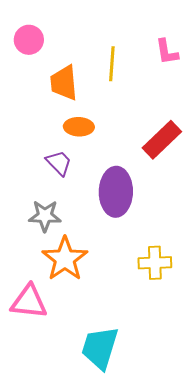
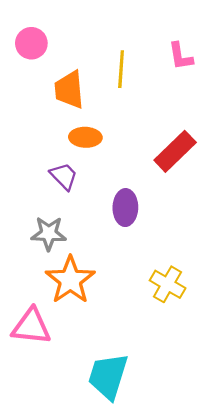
purple ellipse: (116, 192) -> (125, 208), size x0.7
yellow cross: (155, 263) -> (168, 284), turned 32

